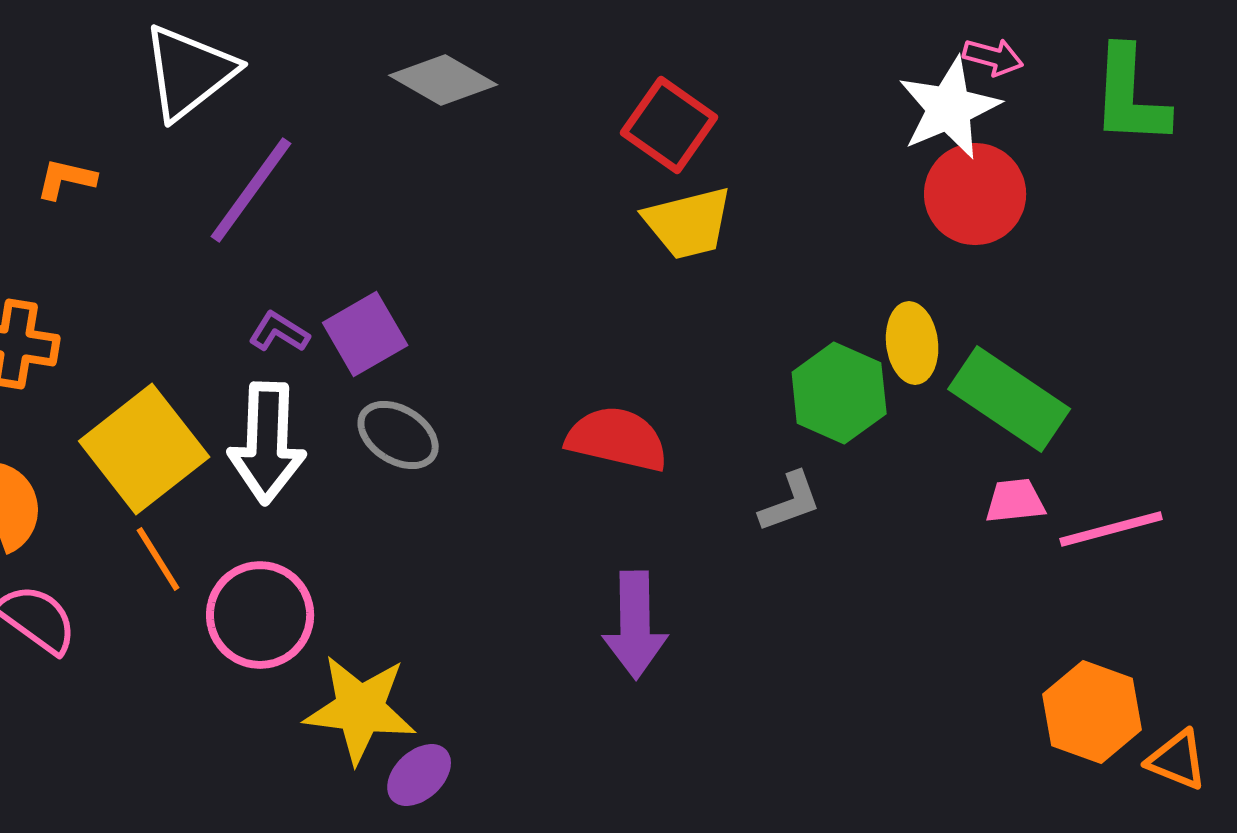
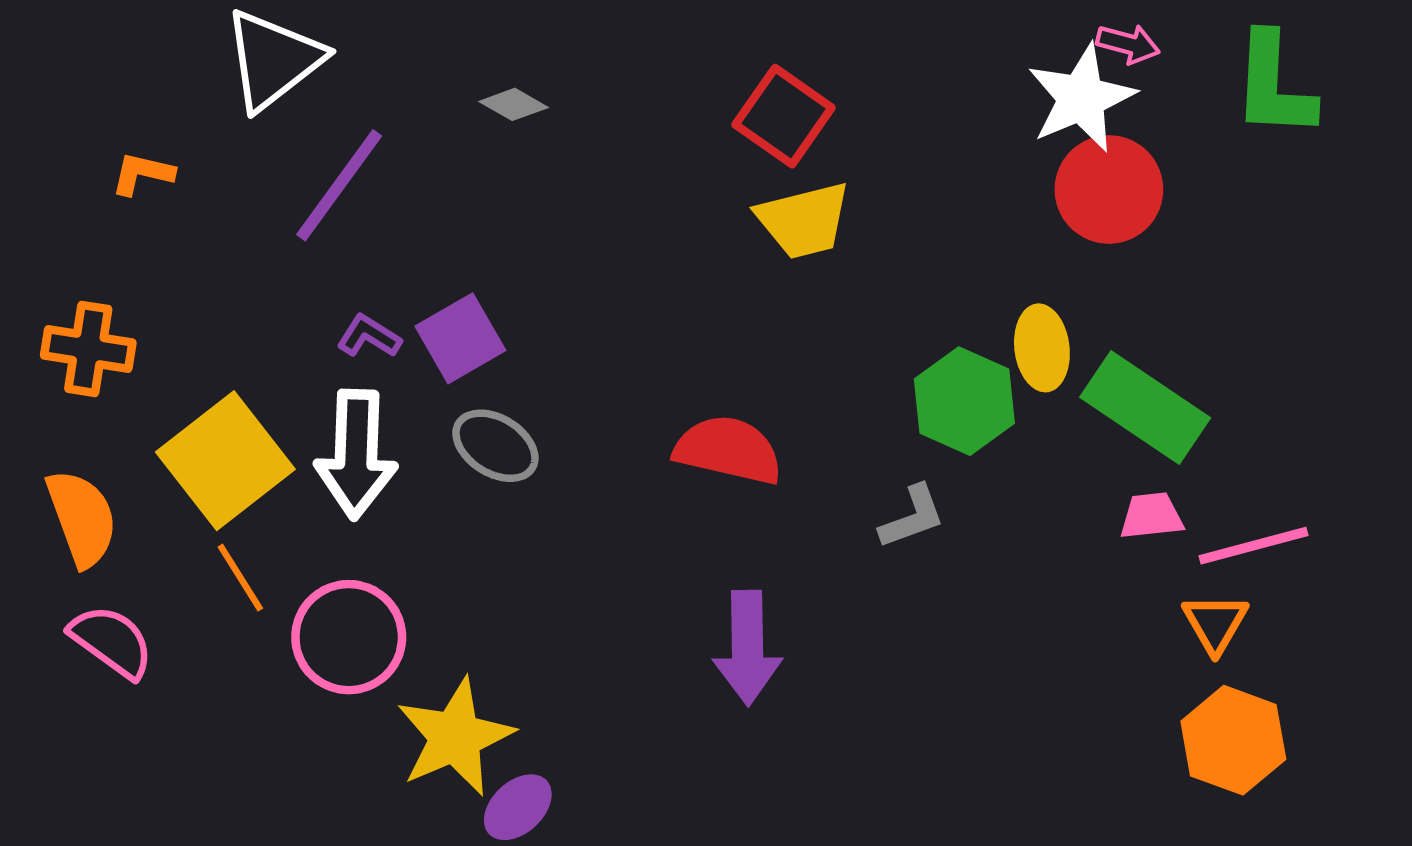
gray diamond: (443, 80) -> (514, 104), moved, size x0.6
yellow star: (360, 709) -> (455, 737), turned -30
orange triangle: (1177, 760) -> (1215, 623), moved, turned 38

